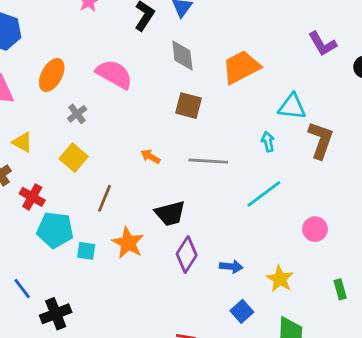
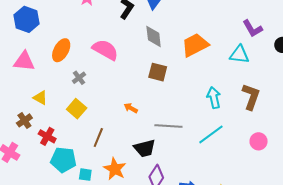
cyan triangle: (292, 107) -> (239, 55), moved
cyan arrow: (268, 142) -> (214, 98), size x1.5
gray line: (208, 161) -> (168, 126), moved
pink circle: (315, 229) -> (259, 141), moved

